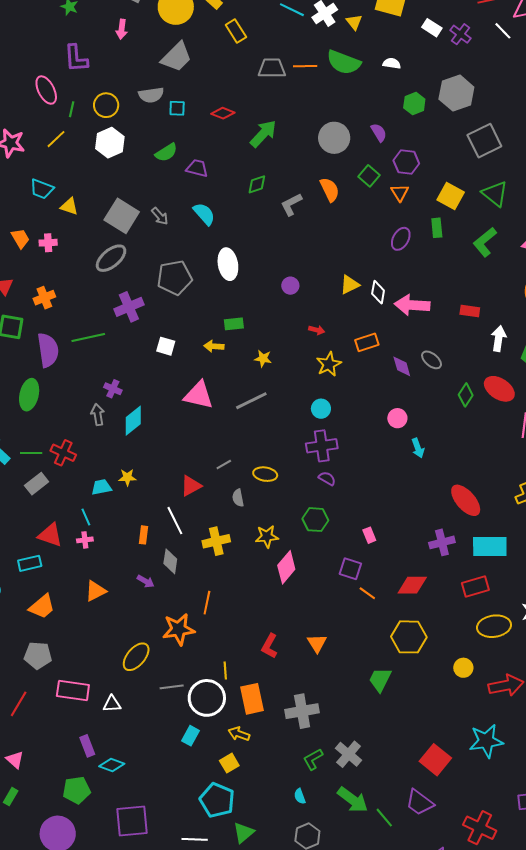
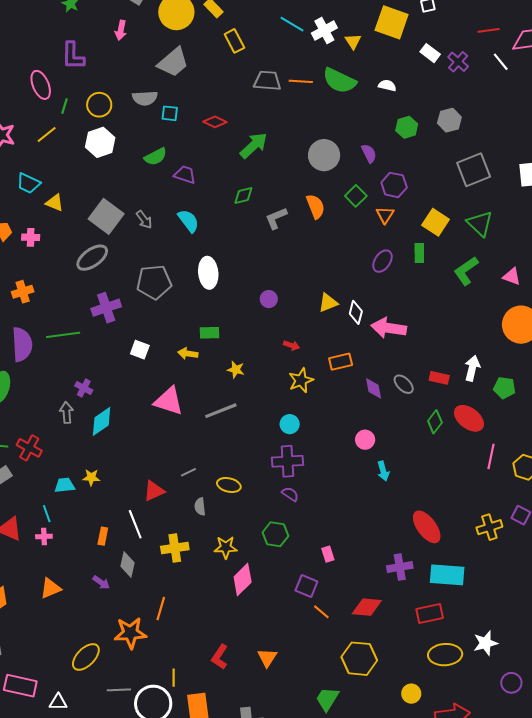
gray hexagon: (456, 93) -> (449, 120), size x0.7
red rectangle: (470, 311) -> (439, 378), moved

